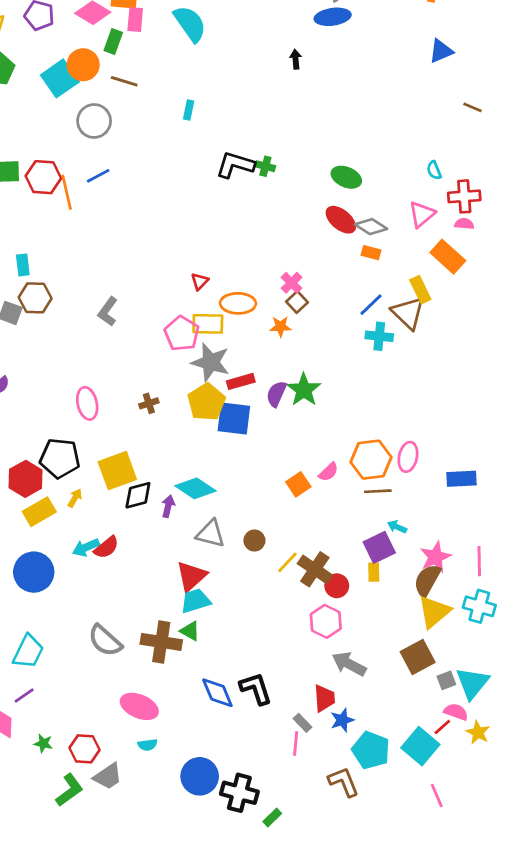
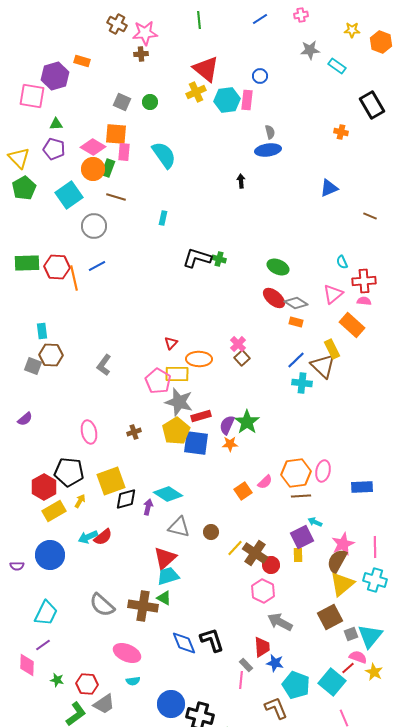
blue triangle: (441, 51) -> (329, 188), moved
orange circle: (83, 65) -> (93, 169), moved
orange star: (281, 327) -> (230, 444), moved
blue star: (342, 720) -> (275, 663), turned 30

